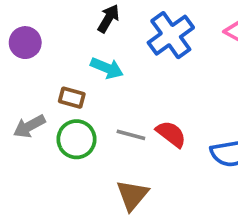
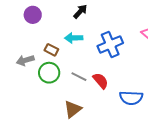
blue cross: (171, 35) -> (110, 45), moved
cyan arrow: (107, 68) -> (74, 38), turned 144

